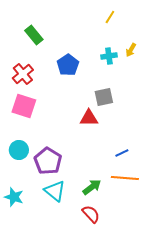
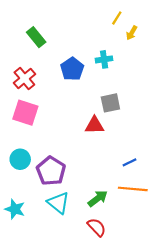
yellow arrow: (131, 50) -> (132, 33), moved
cyan cross: (109, 56) -> (104, 59), moved

